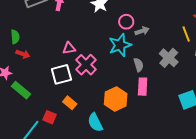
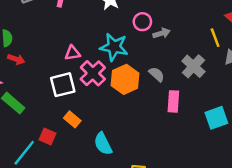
cyan star: (120, 45) -> (114, 47), moved, turned 30
gray semicircle: (138, 65) -> (157, 74), turned -32
pink rectangle: (143, 87) -> (173, 101), moved
orange hexagon: (116, 99) -> (125, 79), moved

